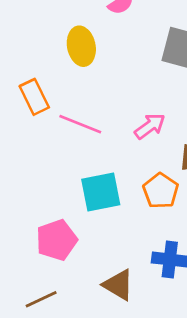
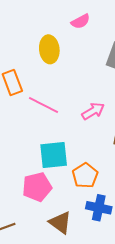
orange pentagon: (161, 191) -> (85, 176), moved
pink pentagon: (57, 240) -> (37, 187), moved

